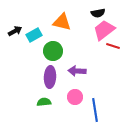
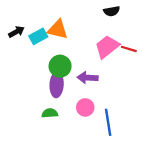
orange triangle: (62, 22) -> (58, 29), moved
pink trapezoid: (104, 30) -> (107, 47), moved
green circle: (53, 51) -> (60, 66), moved

